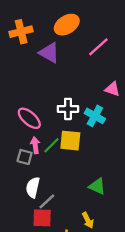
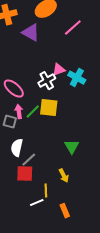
pink triangle: (112, 89) -> (59, 70), moved, turned -40
white cross: (68, 109) -> (47, 81), turned -30
cyan cross: (95, 116) -> (77, 78), moved
green triangle: (97, 186) -> (72, 147), turned 35

